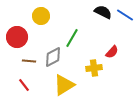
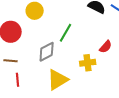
brown line: (29, 61) -> (11, 61), moved
red line: (24, 85) -> (18, 80), turned 32

